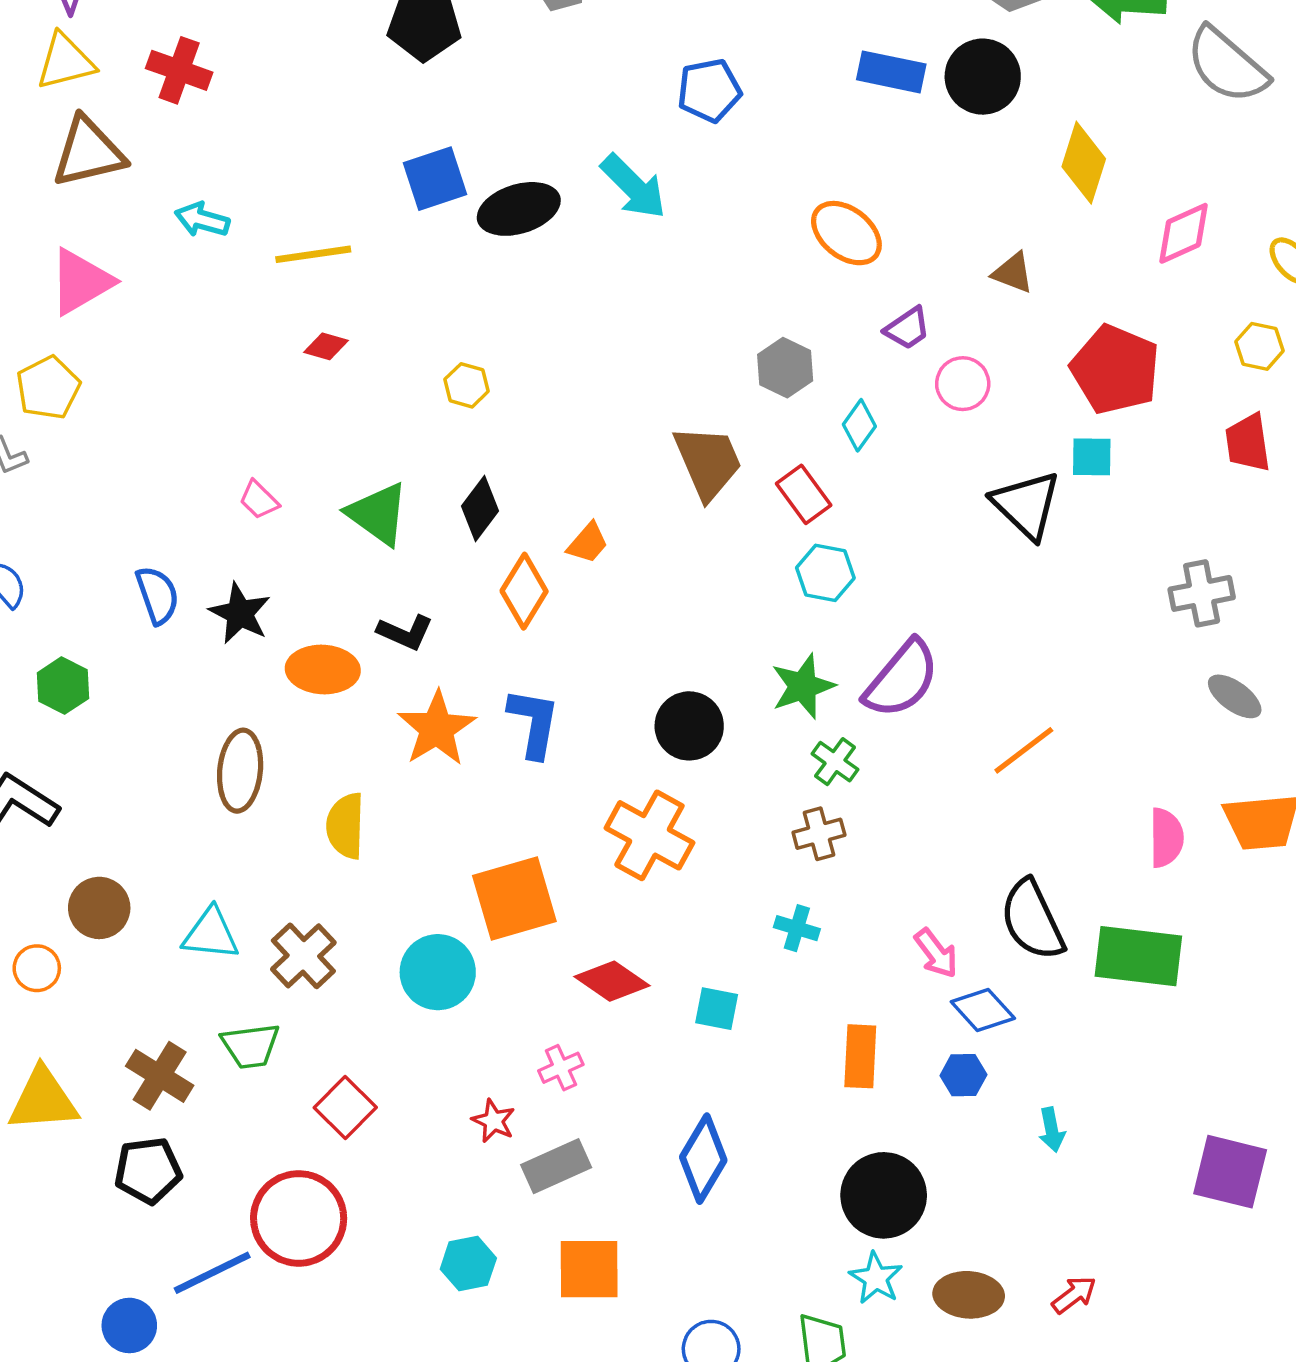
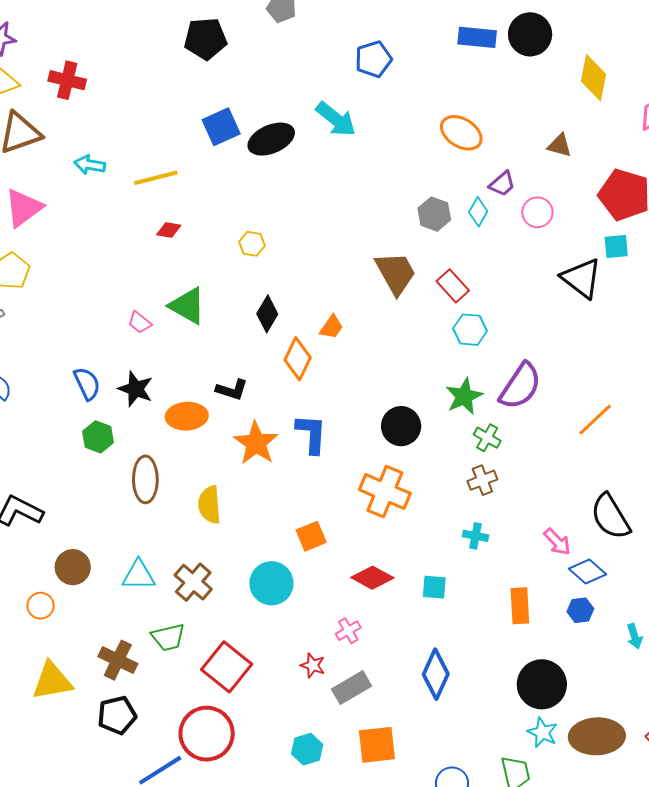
cyan diamond: (859, 425) -> (478, 212), moved
green triangle: (378, 514) -> (187, 306), moved
green hexagon: (63, 686) -> (98, 437), moved
orange square: (514, 899) -> (311, 536), size x0.6
red square: (345, 1108) -> (227, 667), size x1.4
brown ellipse: (969, 1295) -> (597, 736), size x1.4

